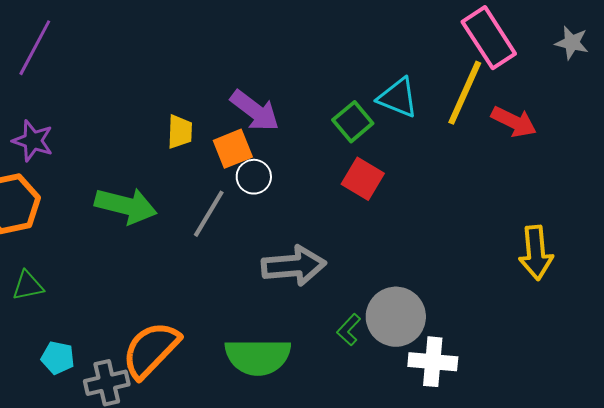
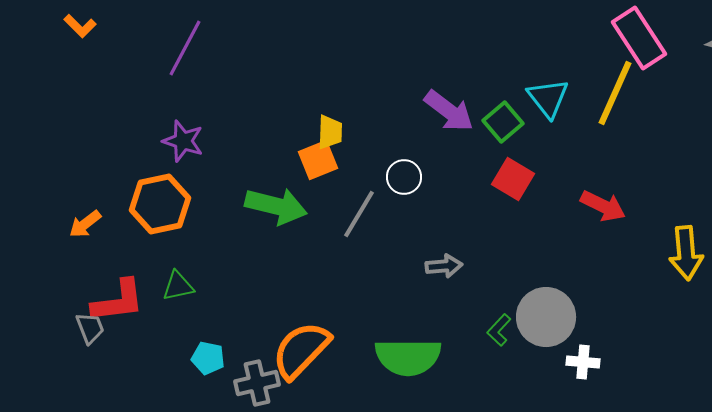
cyan triangle: (398, 98) -> (548, 98), turned 30
purple arrow: (255, 111) -> (449, 111), moved
red arrow: (514, 122) -> (603, 206), moved
orange square: (233, 149) -> (318, 160), moved
gray arrow: (294, 266) -> (444, 266), size x0.6
white cross: (433, 362) -> (583, 362), size x0.7

